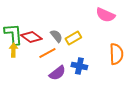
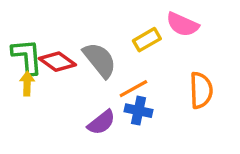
gray semicircle: (56, 36) -> (100, 60), size x1.6
yellow rectangle: (73, 38) -> (147, 40), moved
orange line: (47, 53) -> (133, 89), moved

